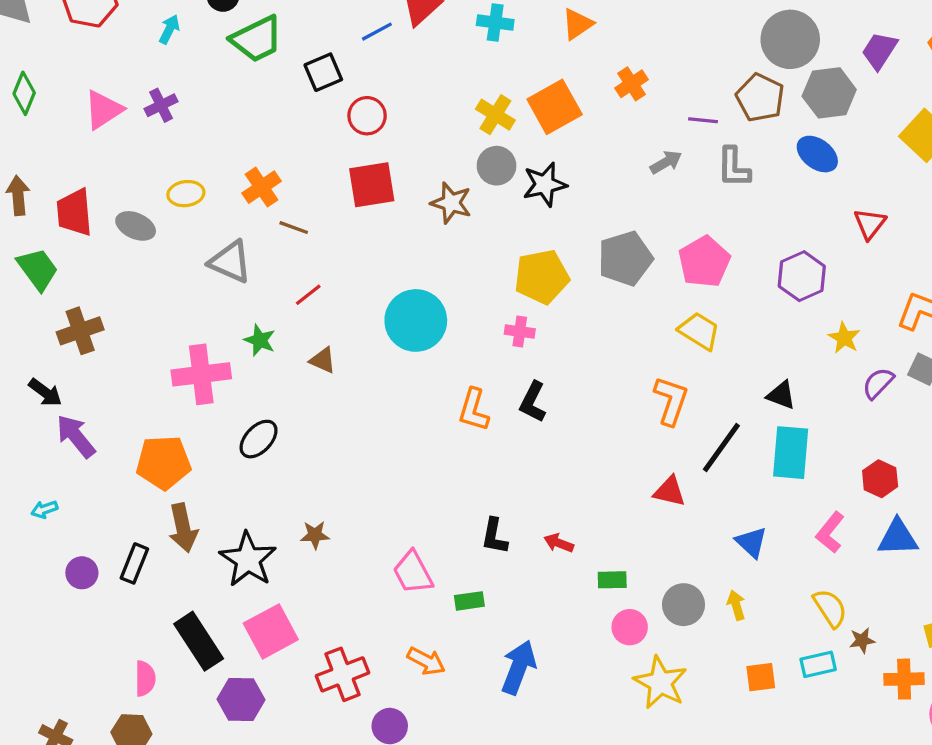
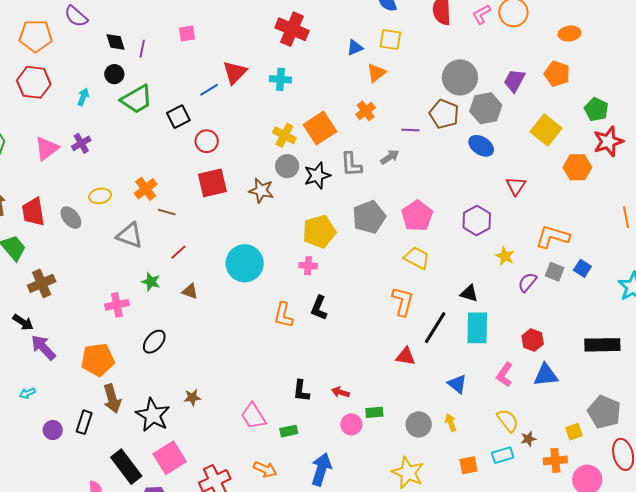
orange triangle: (578, 24) -> (376, 73), moved
gray L-shape: (734, 167) -> (351, 164), moved
gray ellipse: (136, 226) -> (71, 218), turned 30
pink cross: (201, 374) -> (117, 305), size x0.7
pink circle: (630, 627) -> (351, 424), moved

